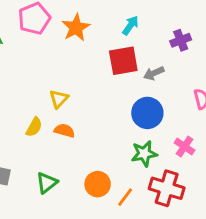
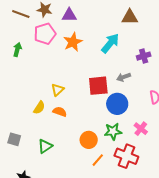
cyan arrow: (130, 25) -> (110, 43), size x1.5
red square: (123, 61) -> (98, 86), moved
orange circle: (98, 184) -> (89, 140), moved

